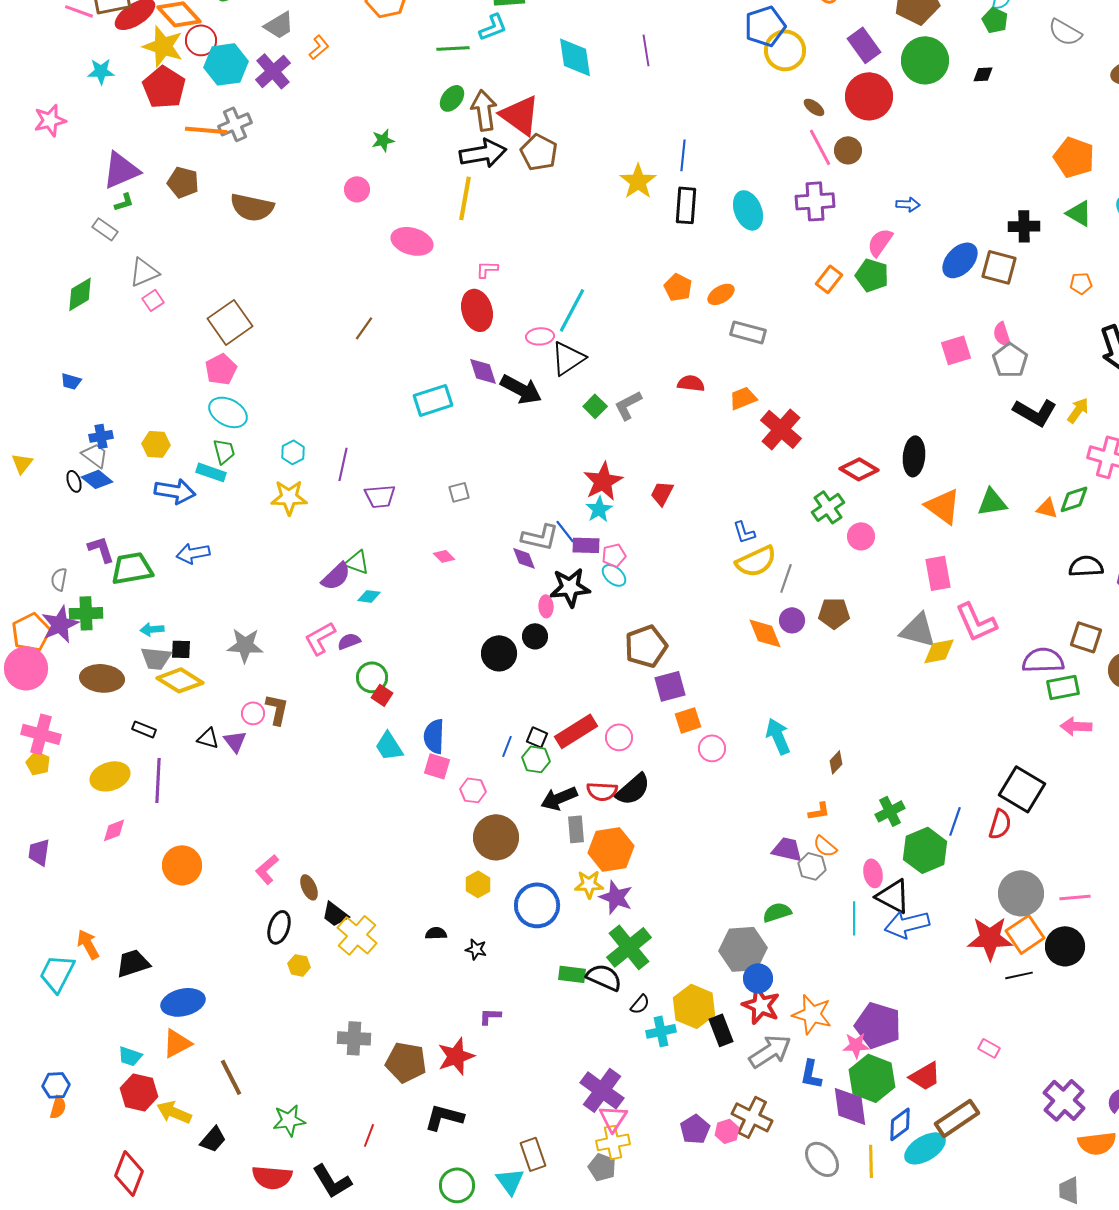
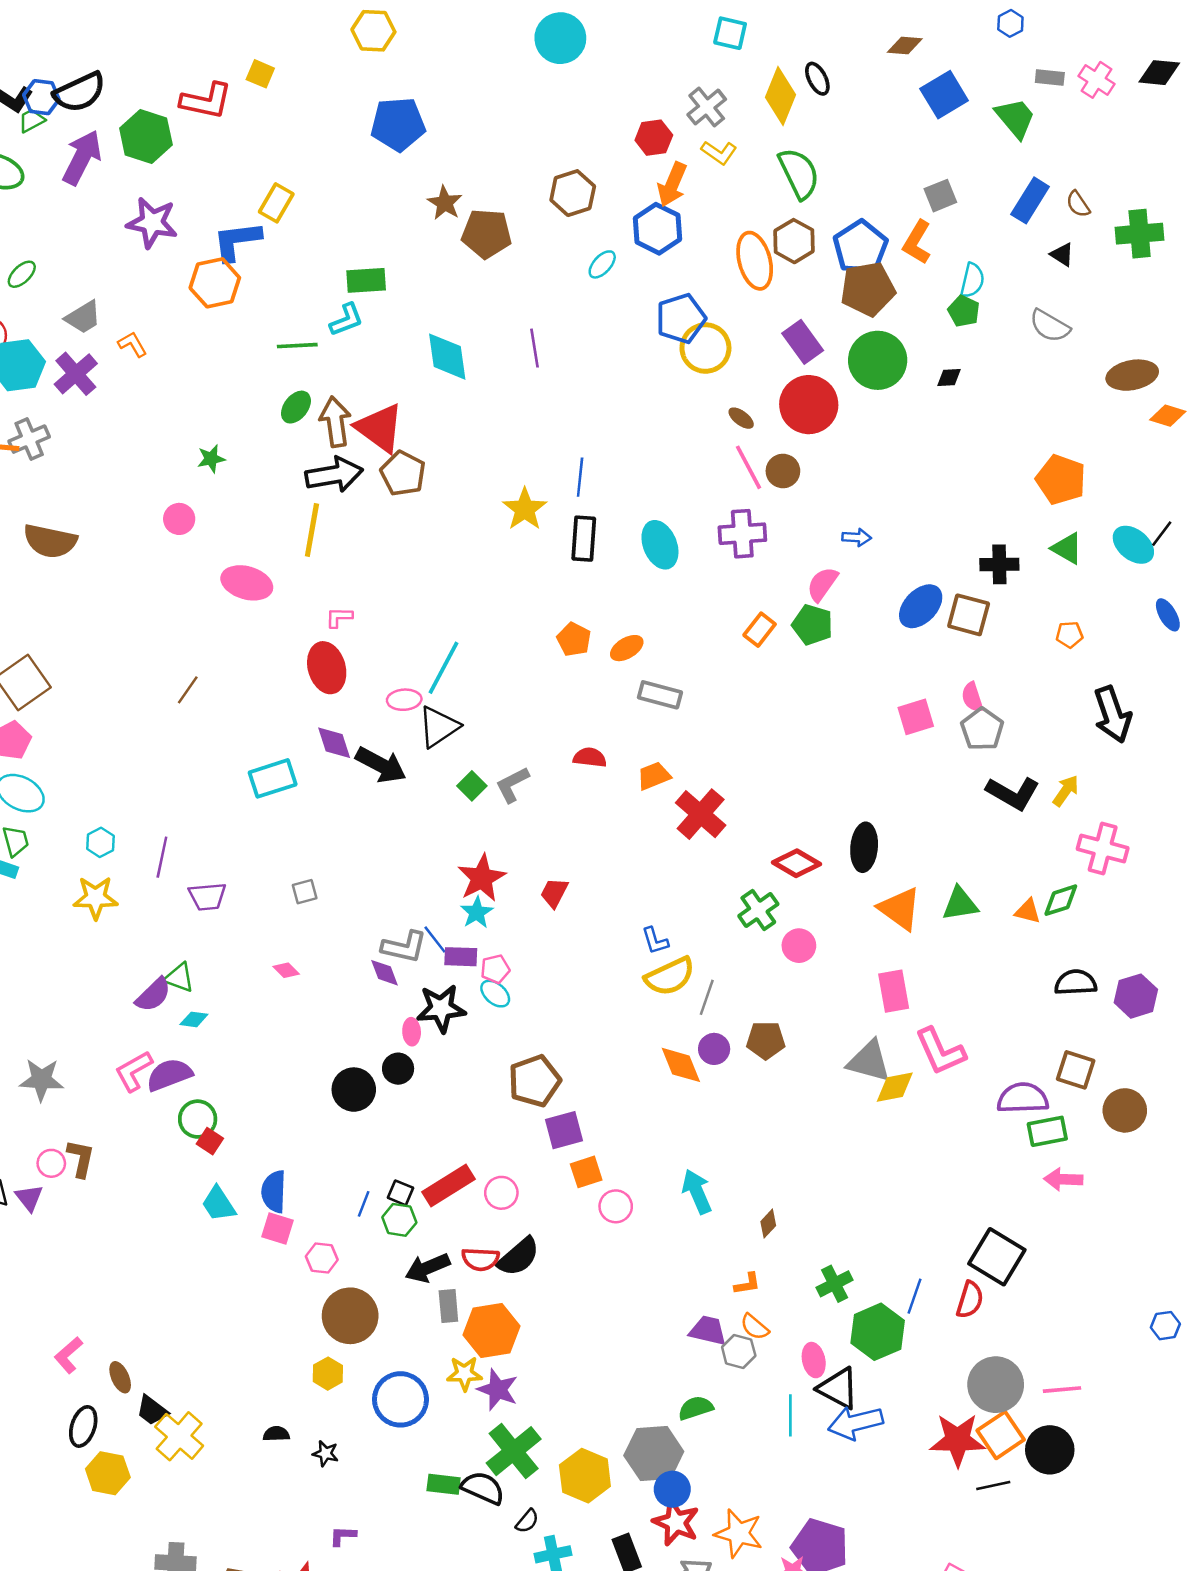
orange L-shape: (319, 47) -> (132, 344), turned -80
purple semicircle: (349, 641) -> (169, 1075), size x1.6
yellow hexagon: (299, 965) -> (108, 1473), size x1.6
yellow hexagon: (694, 1006) -> (585, 1476), moved

